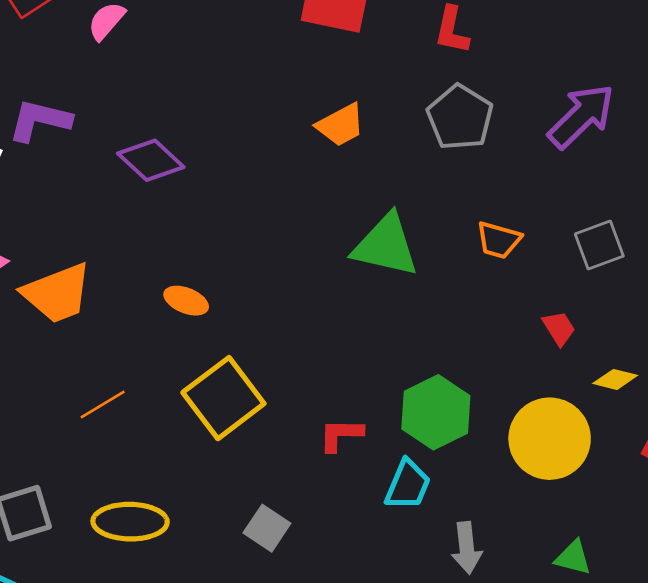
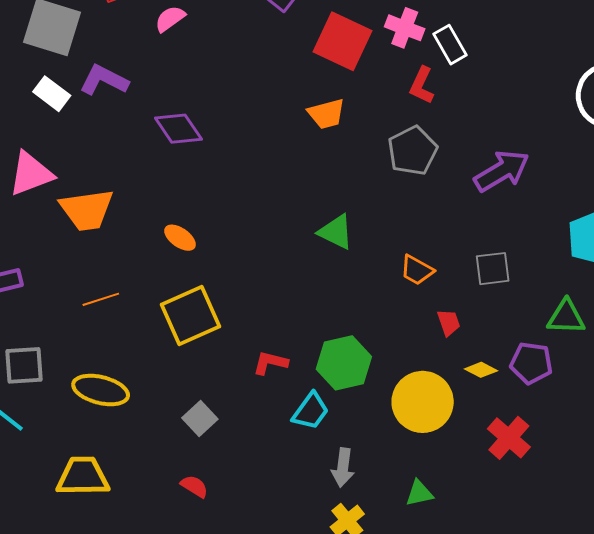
orange trapezoid: (341, 125) -> (326, 114), moved
orange trapezoid: (499, 240) -> (417, 270), moved
green triangle: (386, 246) -> (336, 232), size x0.7
green triangle: (573, 558) -> (419, 493), turned -40

